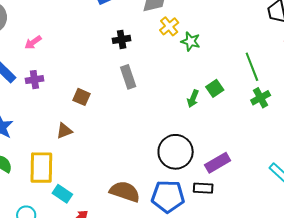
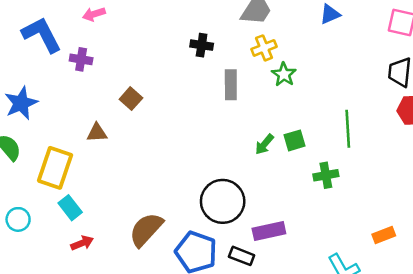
gray rectangle: (128, 77) -> (231, 85), moved
green cross: (261, 98) -> (326, 175), moved
brown semicircle: (125, 192) -> (146, 229), turned -84

